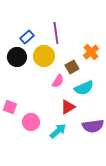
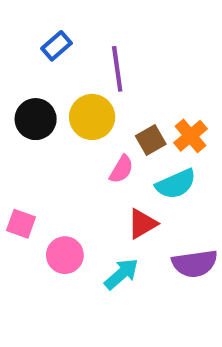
blue rectangle: (27, 37) -> (57, 46), moved
orange cross: (91, 52) -> (190, 136), moved

